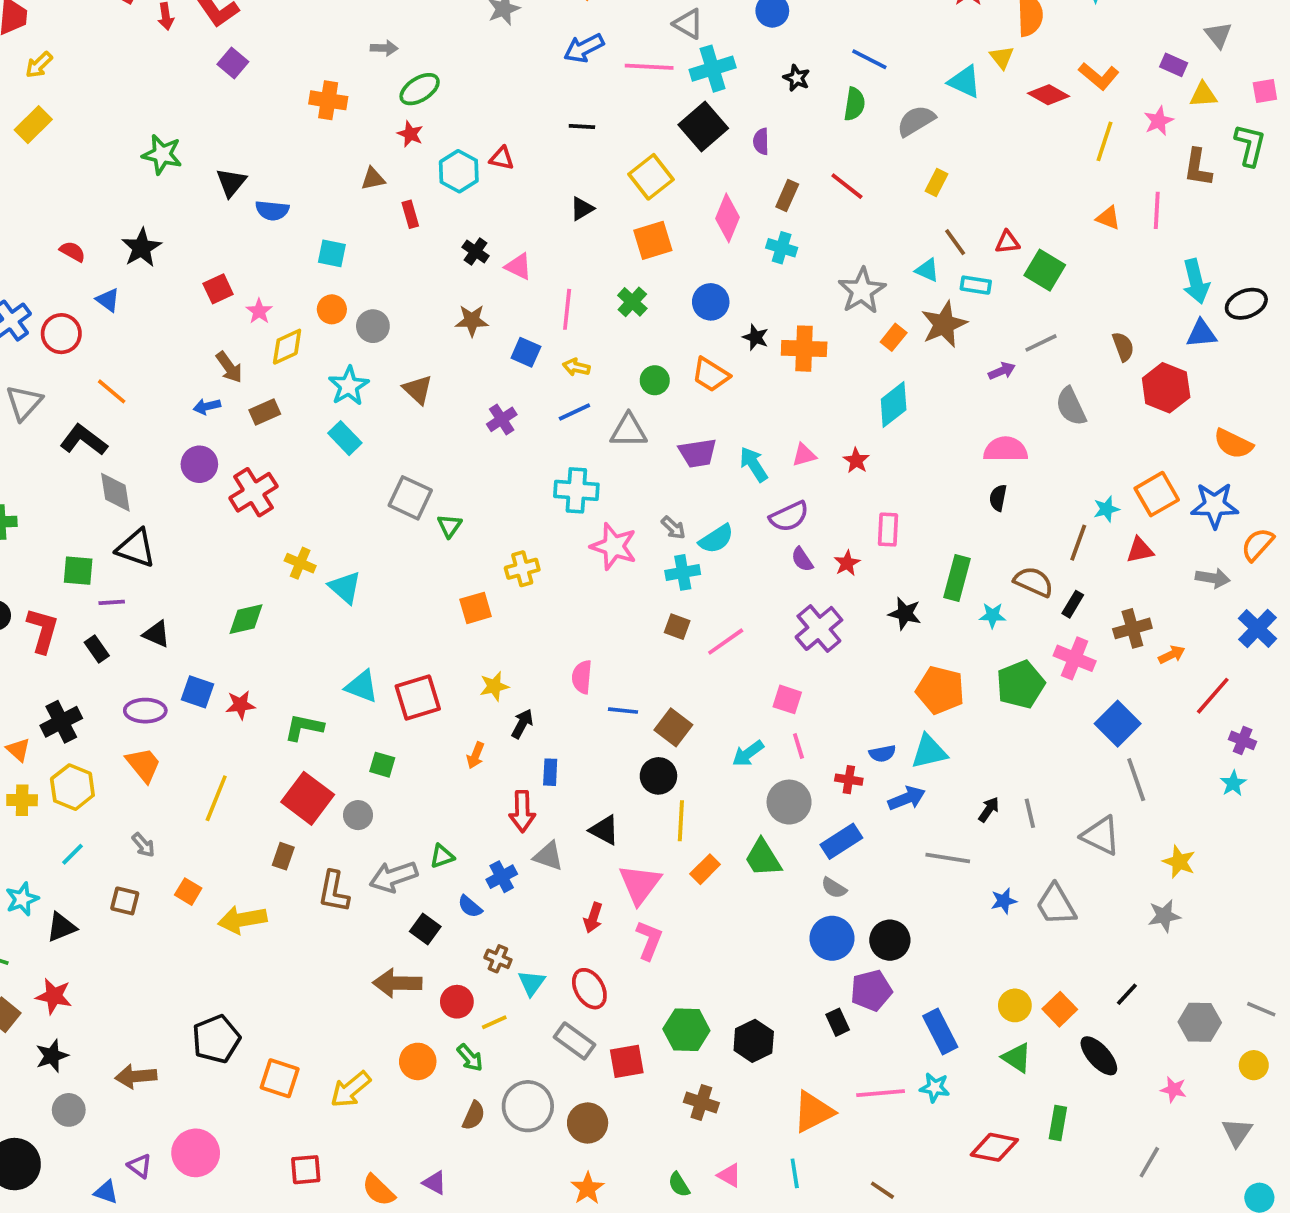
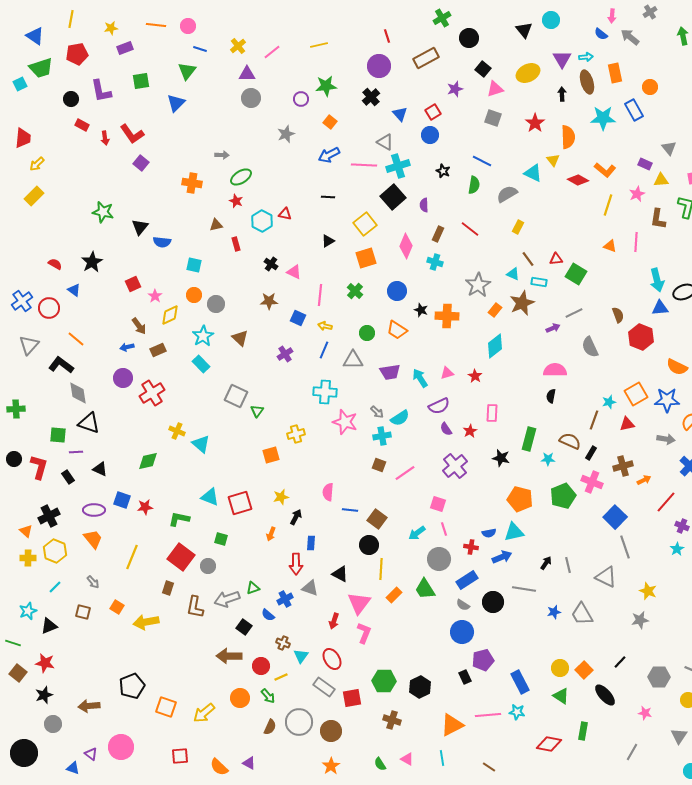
blue line: (574, 412) -> (324, 350), turned -42
black circle: (890, 940) -> (493, 602), moved

